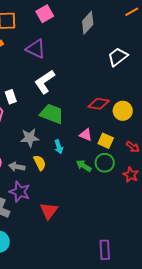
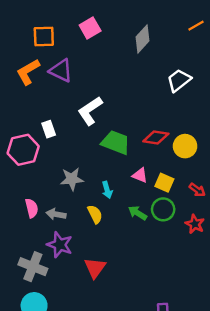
purple triangle: (36, 49) -> (61, 71), moved
green trapezoid: (52, 114) -> (116, 142), moved
yellow semicircle: (40, 163) -> (95, 214), moved

